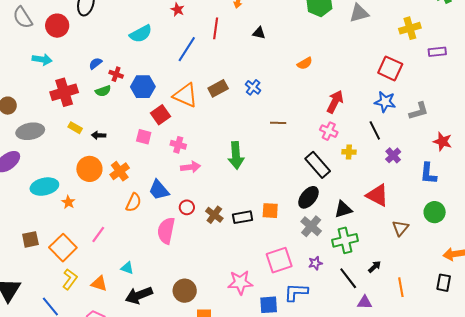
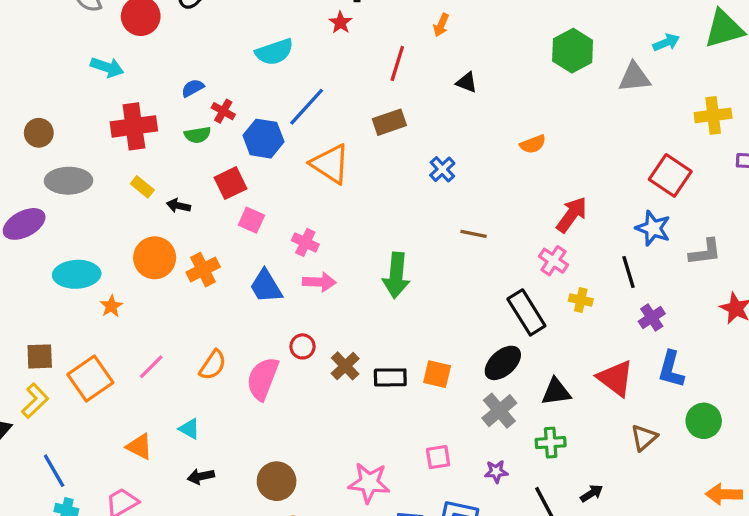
blue line: (187, 49) -> (307, 107), moved
brown rectangle: (218, 88) -> (389, 122), moved
red square: (160, 115) -> (231, 183), moved
blue L-shape: (428, 173) -> (671, 369), moved
blue trapezoid: (159, 190) -> (266, 286), moved
orange semicircle: (133, 202) -> (213, 365), moved
green cross: (345, 240) -> (551, 443), size x0.7
pink square: (279, 260) -> (438, 457), size x0.6
yellow L-shape: (70, 279) -> (35, 401), moved
black arrow: (139, 295) -> (201, 476), size x0.6

